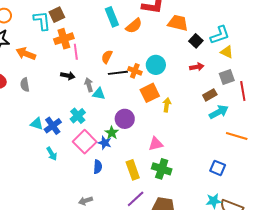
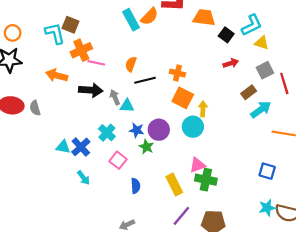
brown square: (57, 15) -> (71, 25), turned -35
orange semicircle: (134, 26) -> (150, 16), moved
pink line: (76, 52) -> (96, 63), turned -63
orange arrow: (26, 54) -> (57, 75), moved
cyan circle: (156, 65) -> (193, 127), moved
orange cross: (135, 71) -> (177, 73), moved
black arrow: (68, 76) -> (91, 90), size x1.5
gray semicircle: (25, 85) -> (35, 108), moved
orange square: (150, 93) -> (183, 98), turned -30
pink square: (85, 142) -> (118, 160), size x0.7
blue star: (105, 143) -> (137, 130), moved
pink triangle: (156, 144) -> (197, 165), moved

